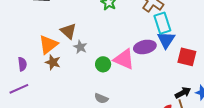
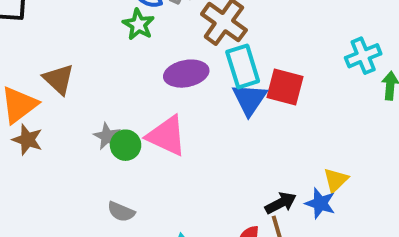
gray star: (80, 47) -> (107, 136), moved
purple ellipse: (145, 47) -> (186, 74), moved
red square: (187, 57) -> (285, 87), moved

